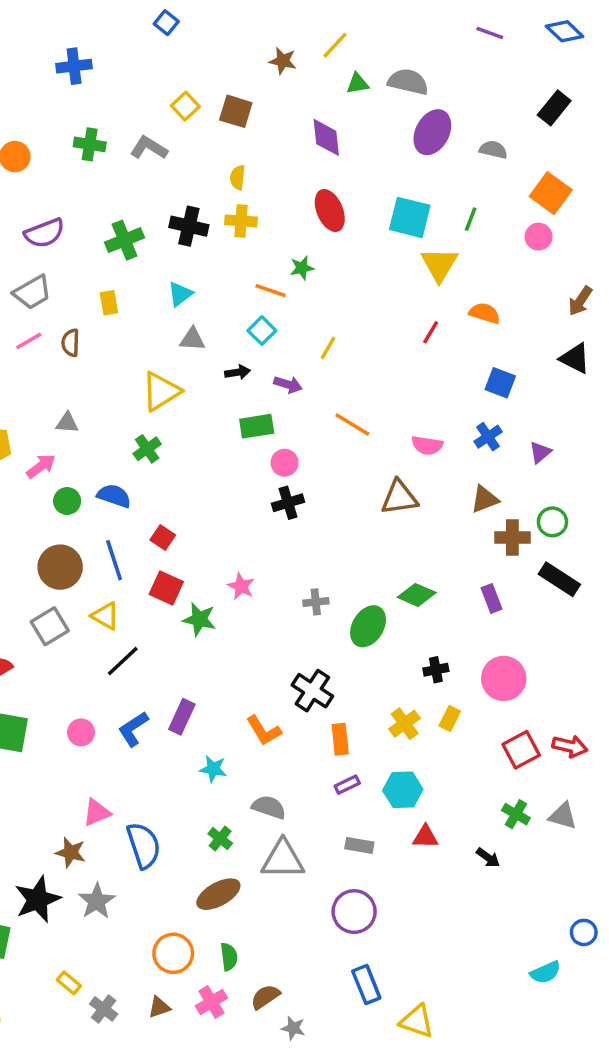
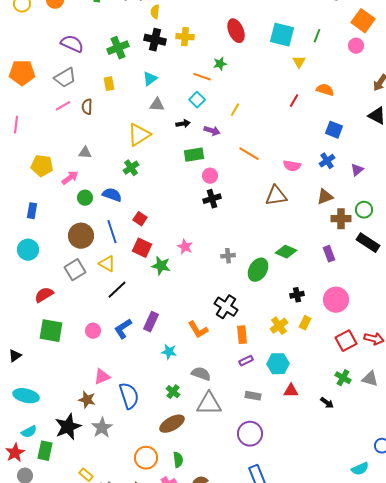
yellow semicircle: (238, 177) -> (155, 12), moved
purple semicircle: (44, 233) -> (72, 44), turned -135
yellow triangle: (439, 264) -> (299, 62), size x0.6

